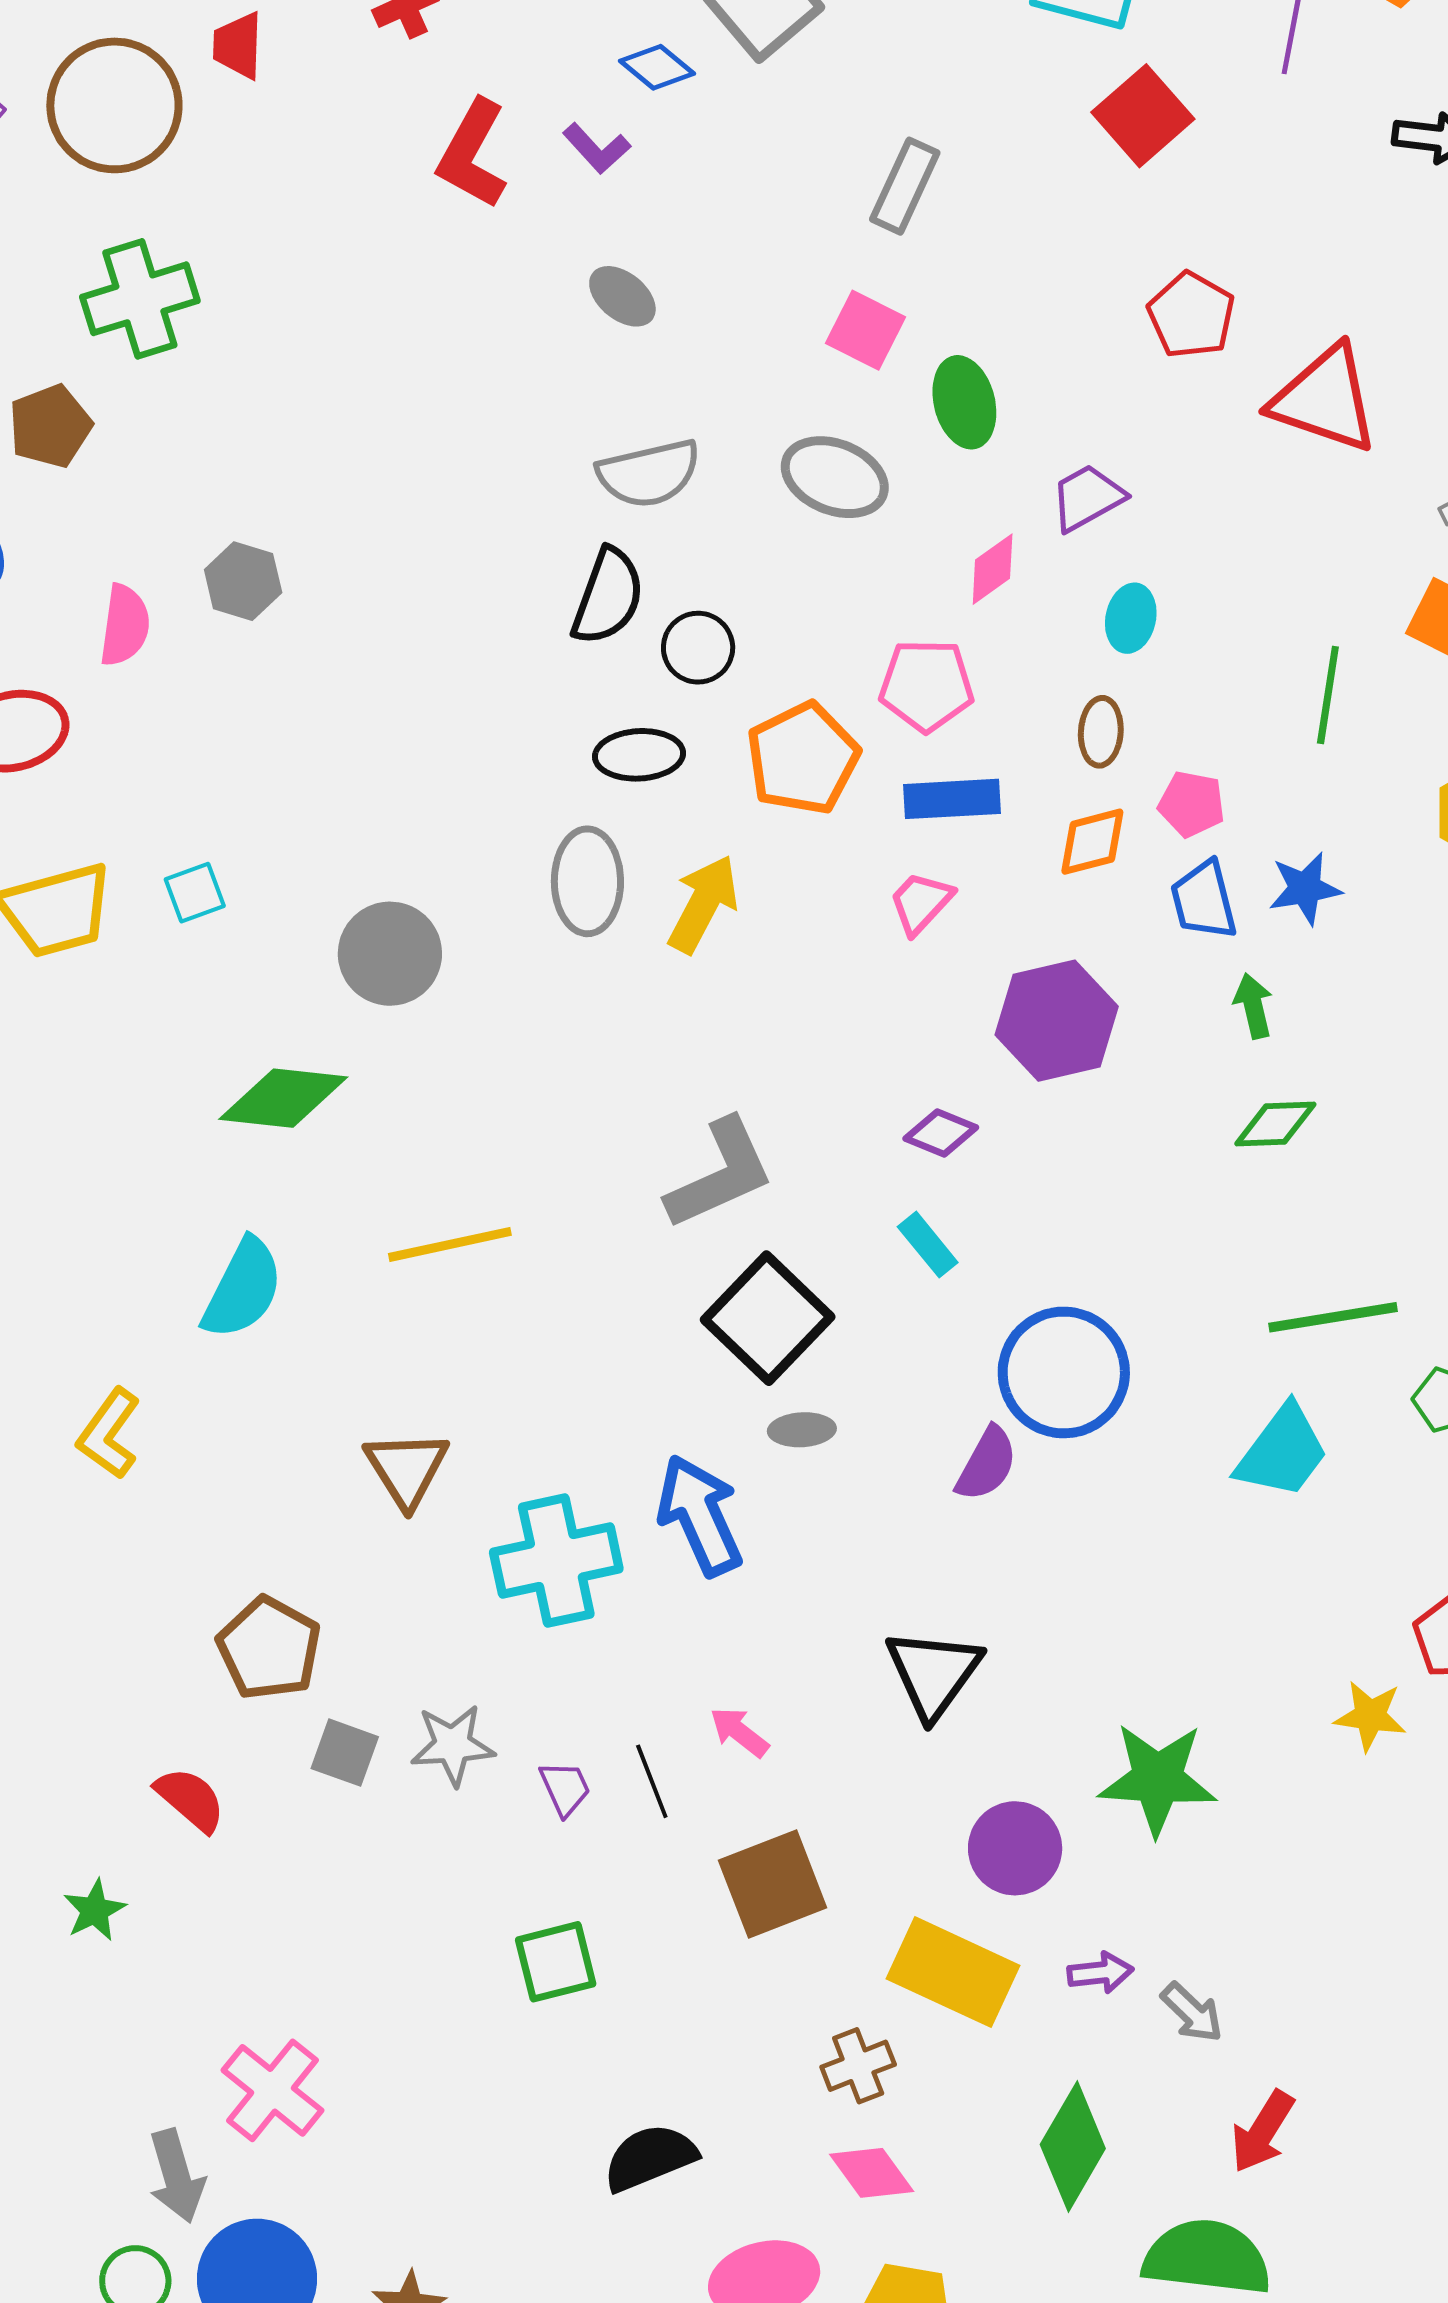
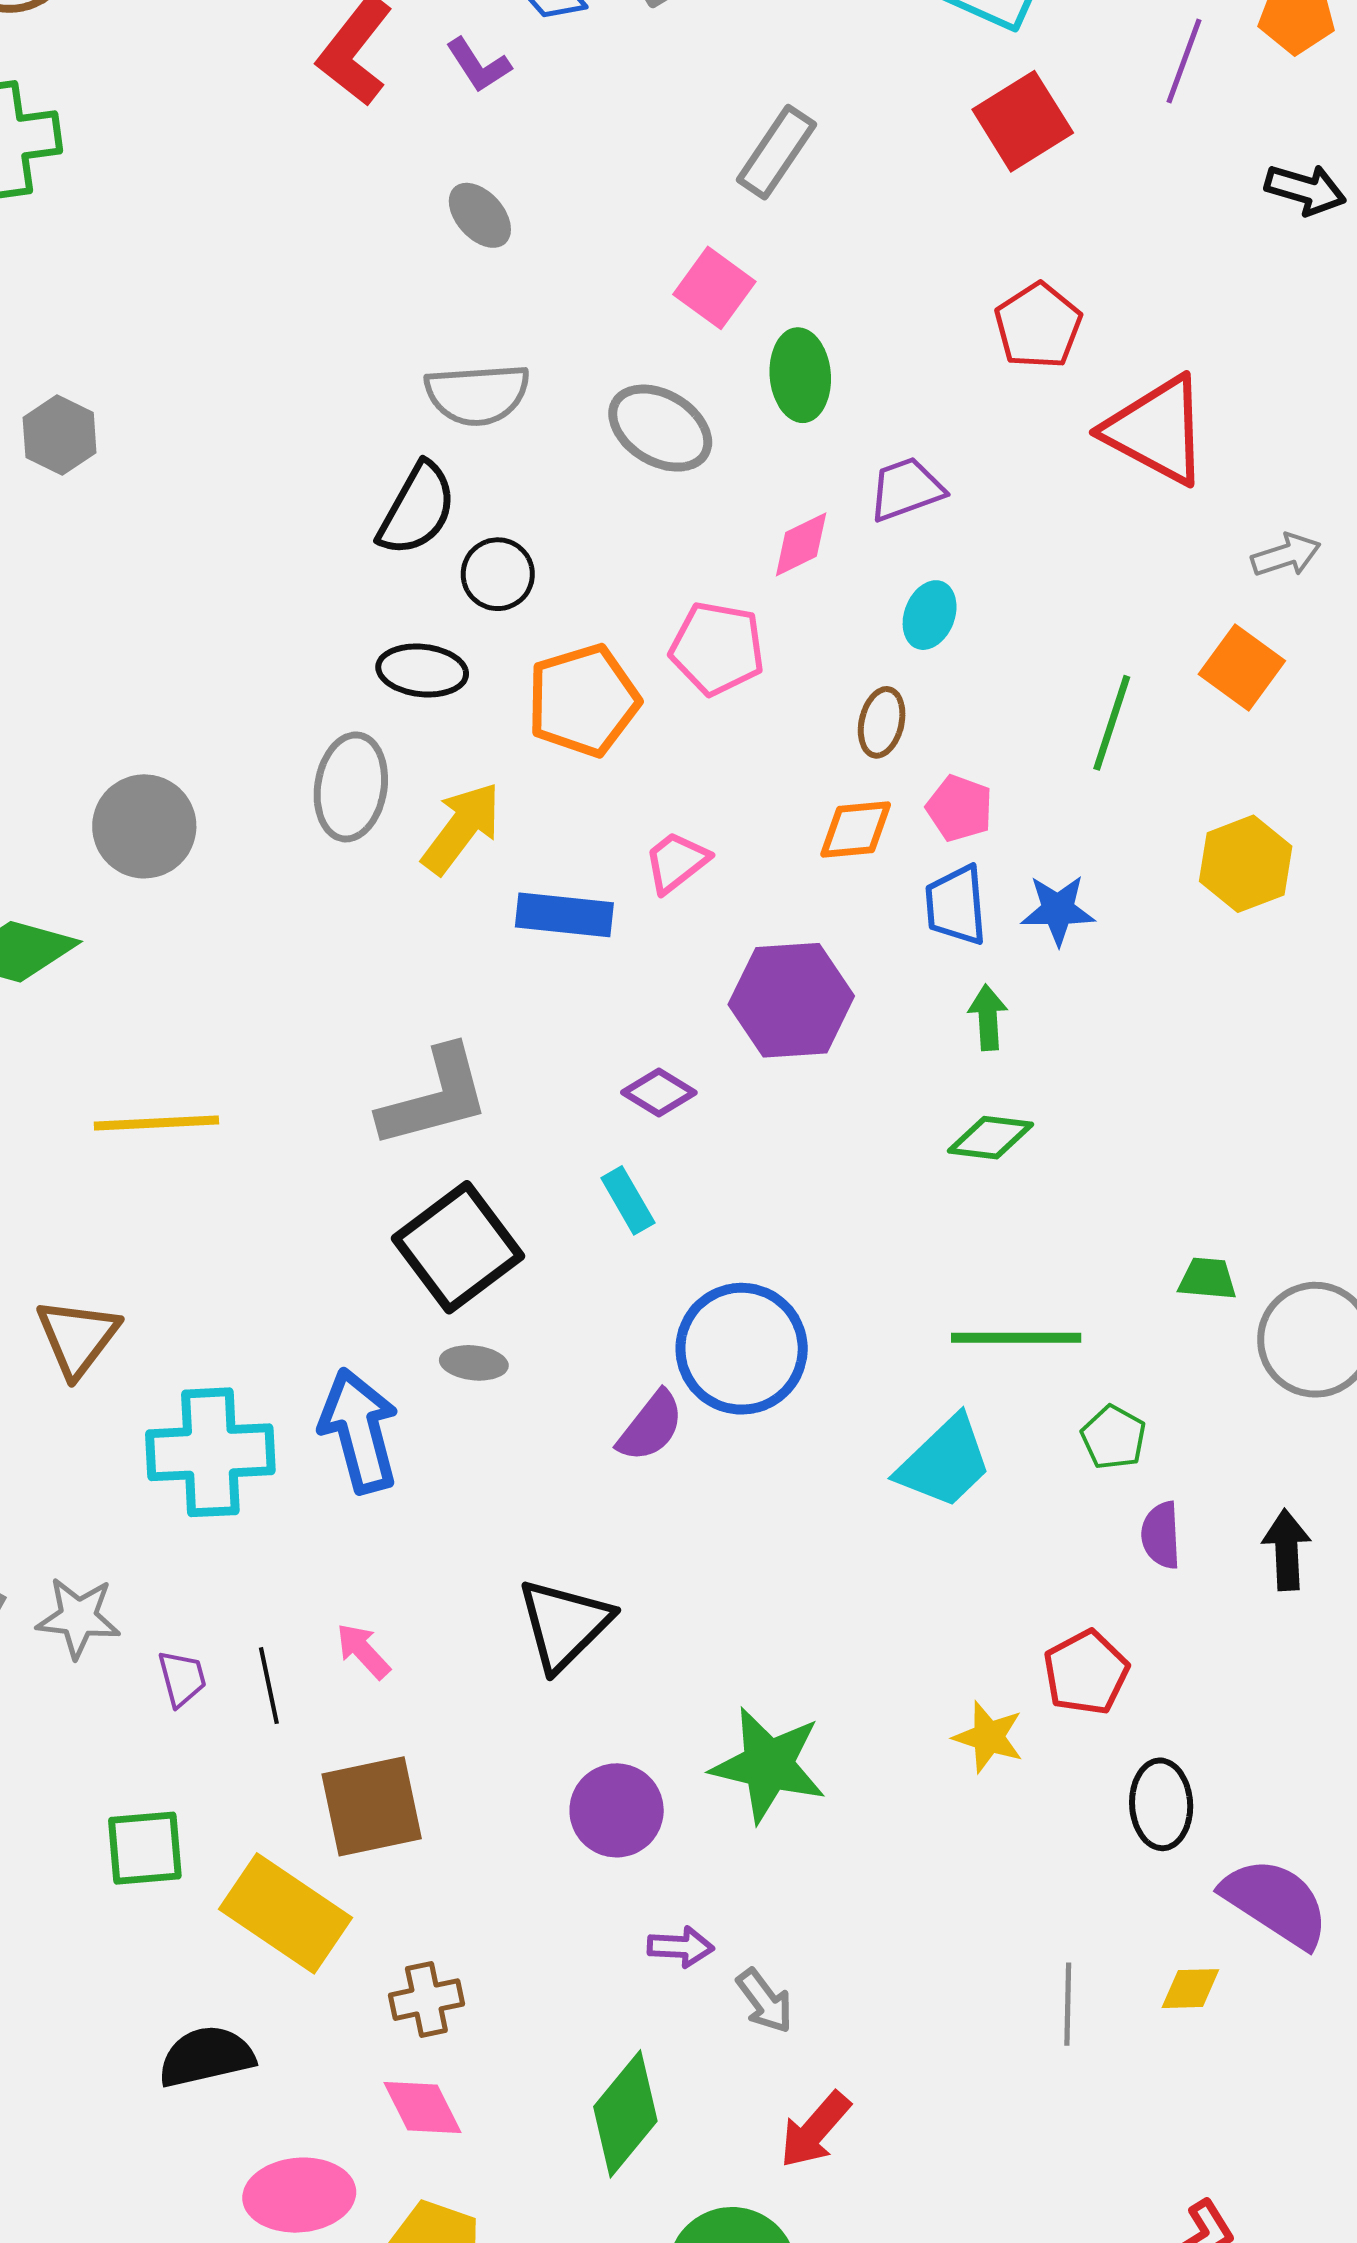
blue rectangle: (952, 799) -> (564, 915), moved
yellow rectangle: (953, 1972) -> (286, 1913), moved

